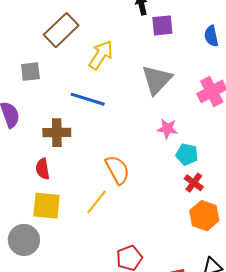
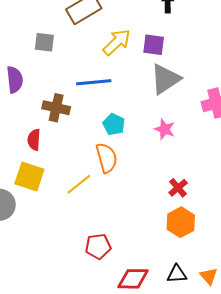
purple square: (162, 25) -> (154, 45), moved
blue line: (88, 99) -> (94, 82), turned -36
cyan pentagon: (187, 154) -> (114, 124), moved

